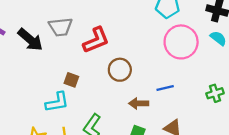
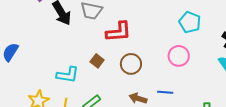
pink circle: (181, 42) -> (179, 56), moved, size x0.7
brown square: (71, 80) -> (97, 61), moved

